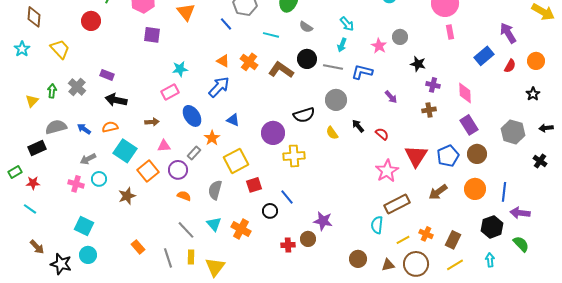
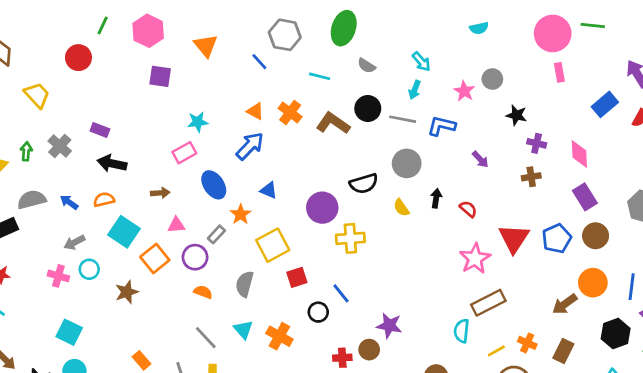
black arrow: (358, 126) -> (436, 198), turned 48
brown arrow: (438, 192) -> (565, 304), moved

